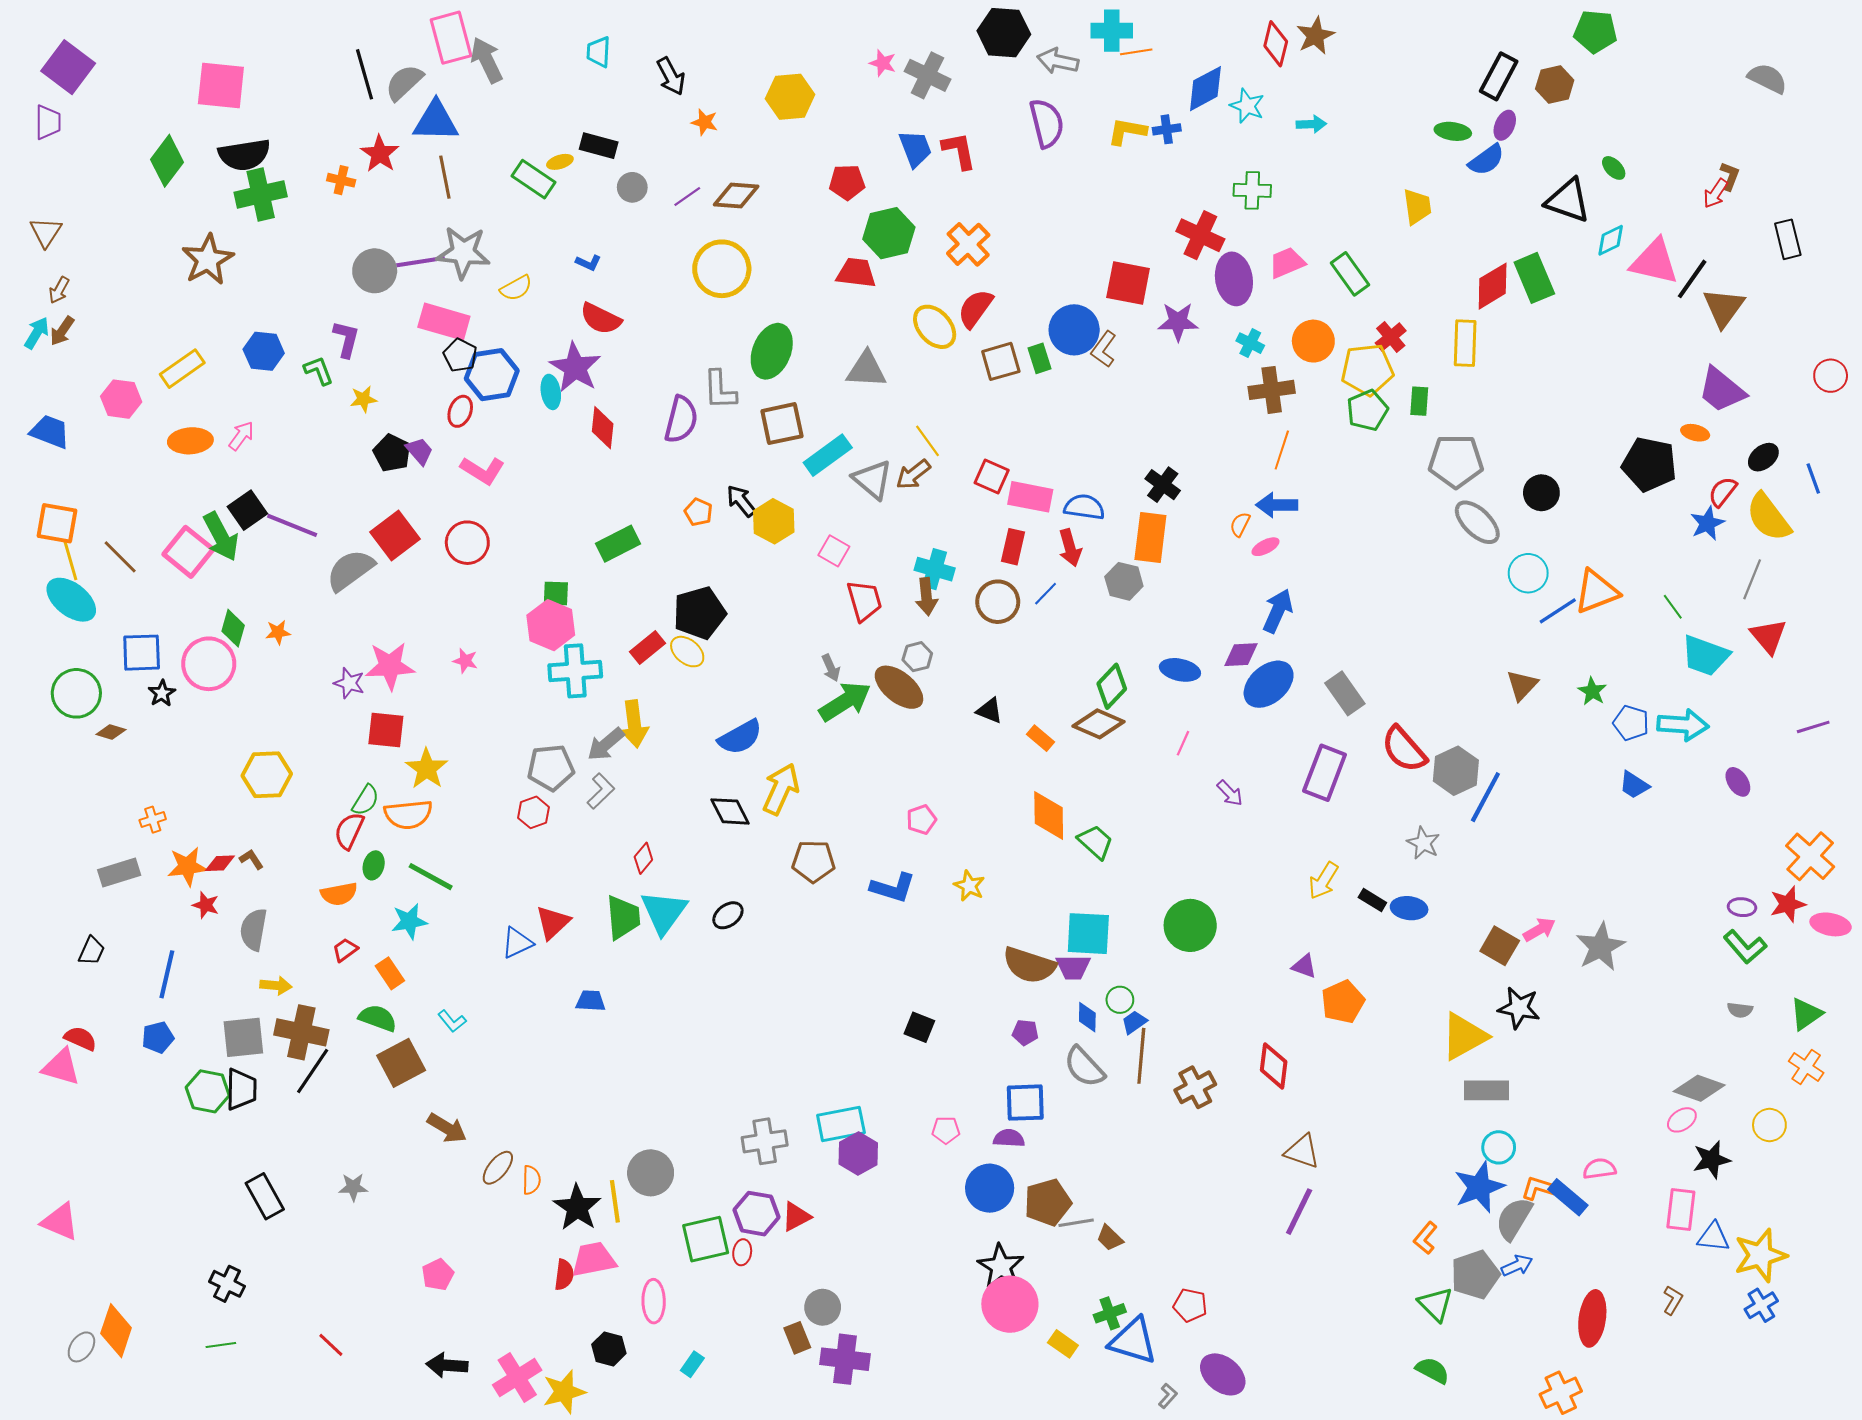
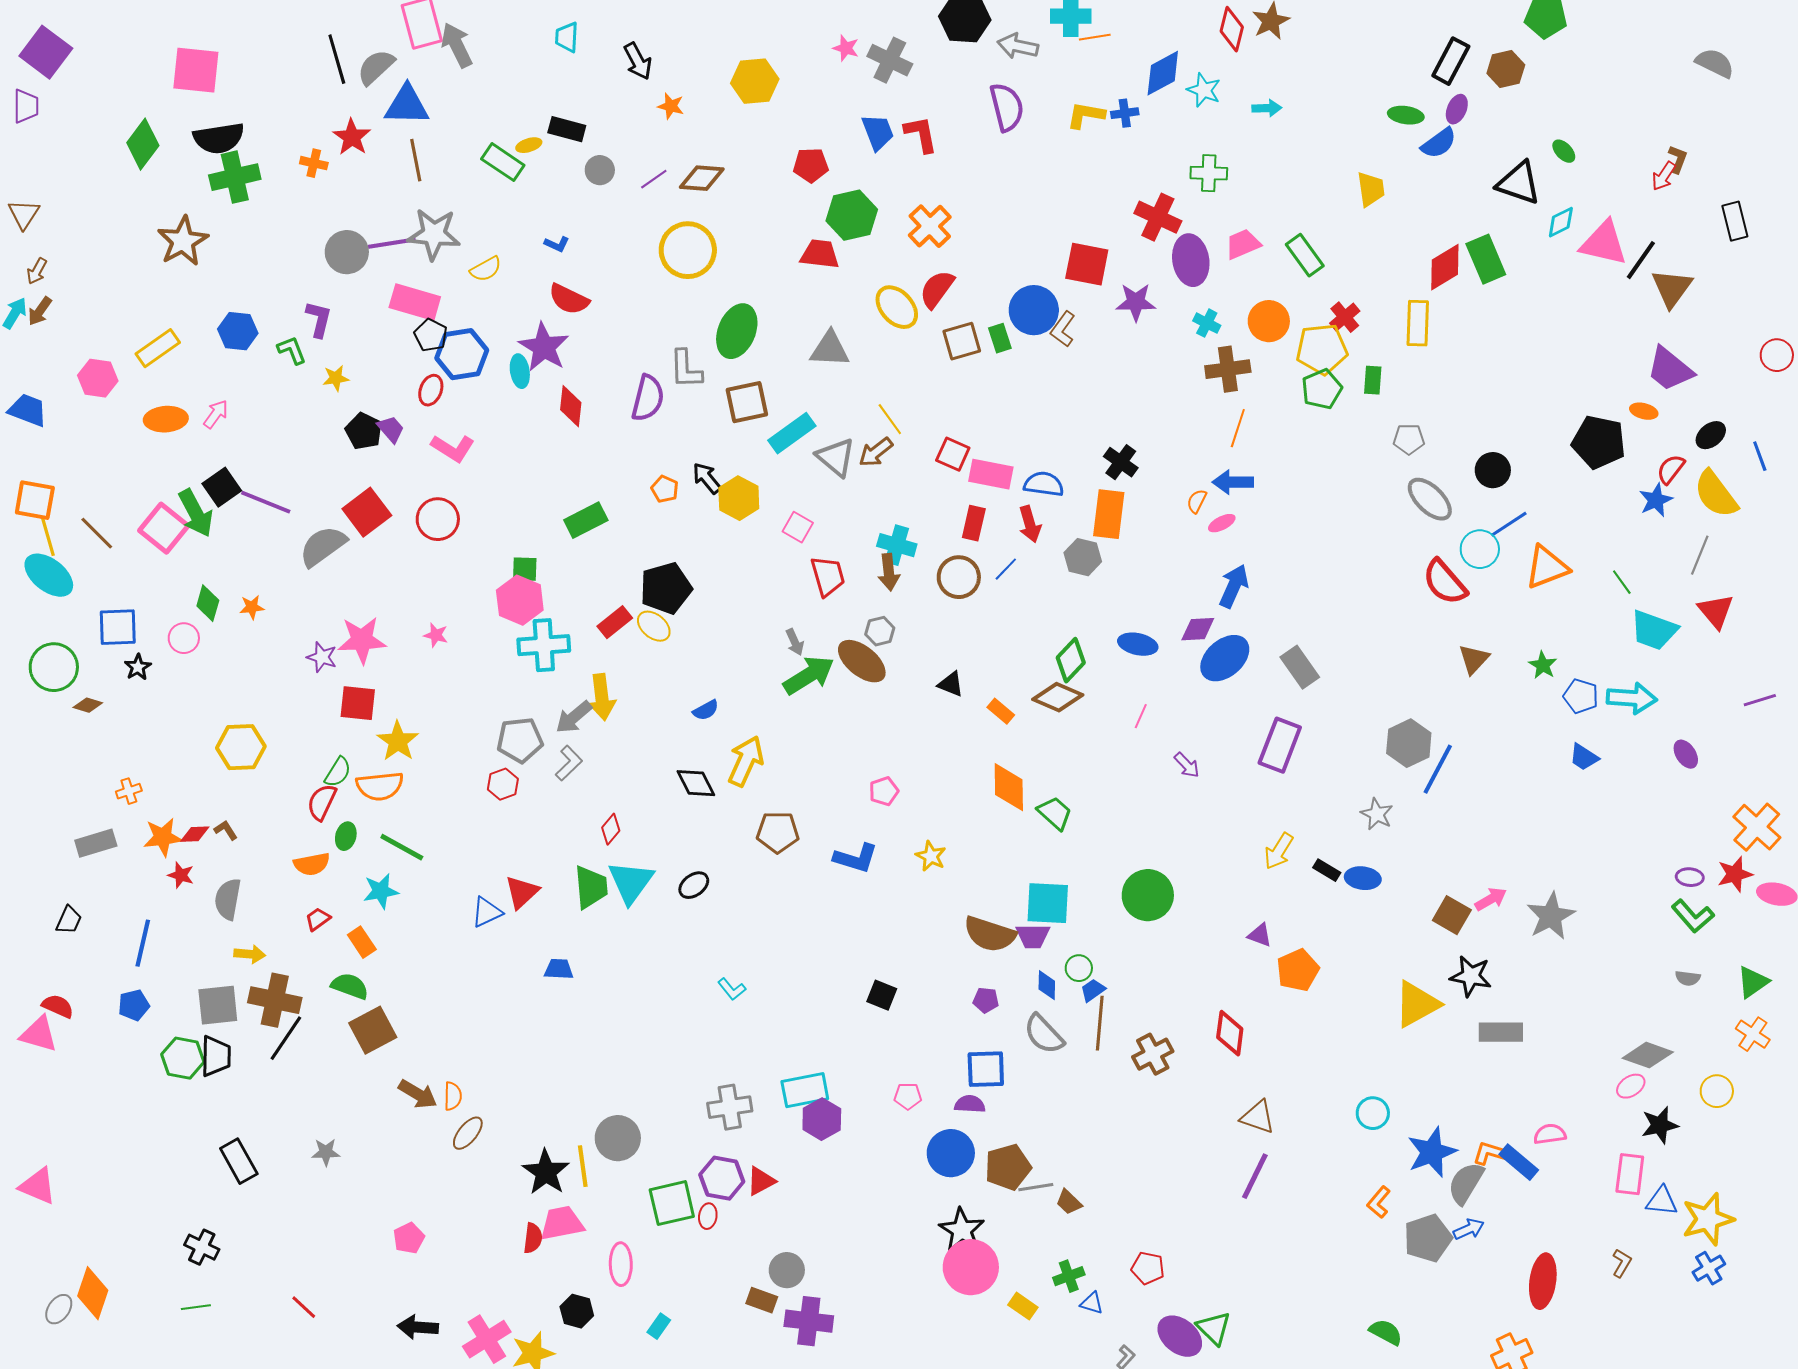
gray pentagon: (1456, 461) -> (1409, 439), size x0.6
blue line: (1558, 611) -> (1509, 524), moved
pink circle: (209, 664) -> (184, 638), size x0.6
blue semicircle: (740, 737) -> (706, 710), size x0.6
red semicircle: (1404, 749) -> (1445, 582), moved
cyan L-shape: (452, 1021) -> (732, 989), moved
gray rectangle: (1486, 1090) -> (1501, 1032), moved
cyan circle: (1499, 1147) -> (1373, 1113), moved
orange semicircle: (531, 1180) -> (453, 1096), moved
green triangle: (1436, 1304) -> (1214, 1328), moved
brown rectangle: (797, 1338) -> (762, 1300), turned -48
blue triangle: (1133, 1341) -> (1092, 1303), size x0.5

